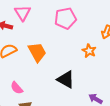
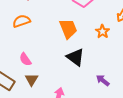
orange trapezoid: (37, 52) -> (68, 29), moved

